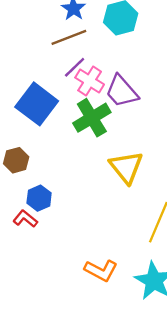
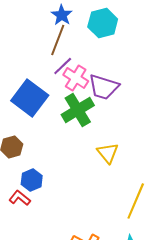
brown line: (69, 37) -> (58, 40), turned -48
purple trapezoid: (122, 91) -> (104, 87), turned -32
yellow triangle: (126, 167) -> (108, 153), size x0.7

